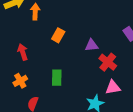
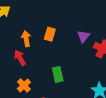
orange arrow: (35, 12) -> (26, 39), moved
purple triangle: (92, 45) -> (83, 36), turned -32

